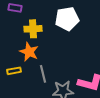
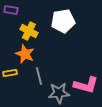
yellow cross: (33, 29) -> (29, 31), turned 30

